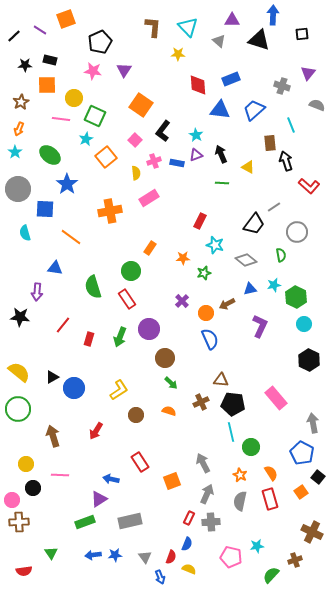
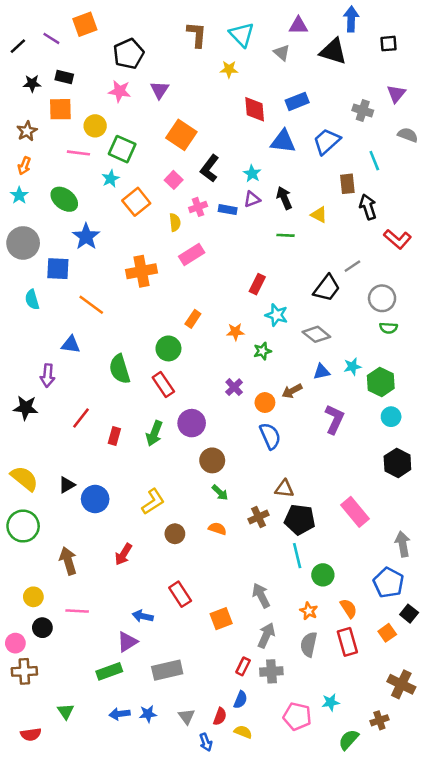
green semicircle: (281, 255) -> (388, 328), moved, turned 104

